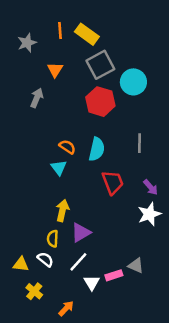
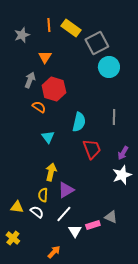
gray square: (100, 65) -> (97, 43), moved
red hexagon: (100, 102) -> (54, 89), moved
orange semicircle: (67, 147) -> (39, 107), moved
purple arrow: (151, 187) -> (123, 153), turned 72
yellow triangle: (21, 264) -> (17, 207), moved
yellow cross: (34, 291) -> (13, 238), moved

